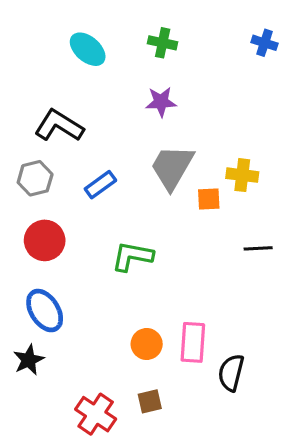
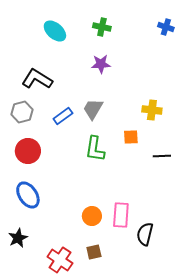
gray trapezoid: (172, 167) -> (93, 109), moved, size x0.7
orange square: (209, 199) -> (131, 137), moved
green L-shape: (132, 256) -> (95, 149), moved, turned -92
black star: (29, 360) -> (18, 238), moved

